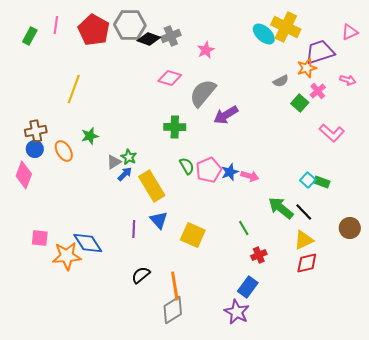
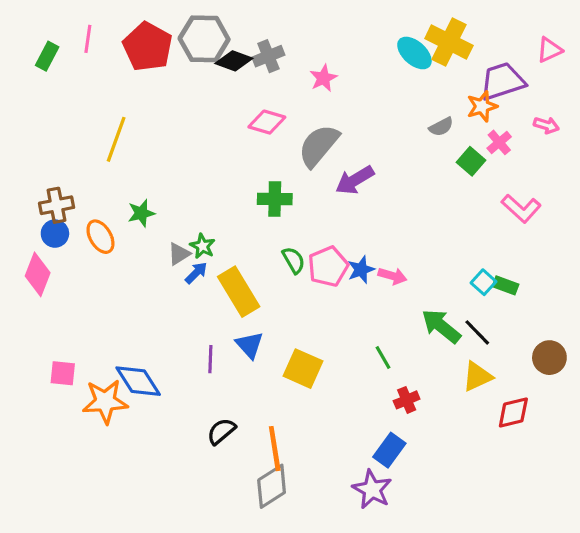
red diamond: (307, 263) -> (513, 413), moved

